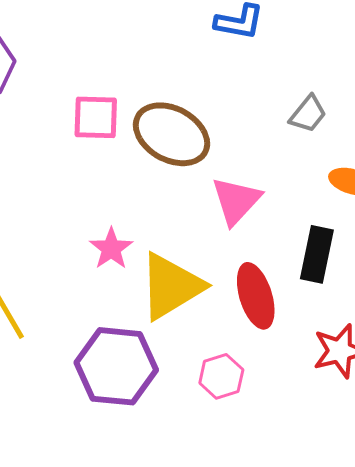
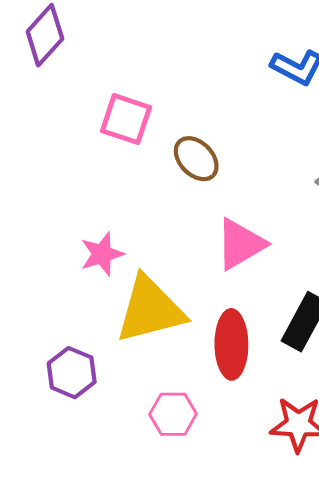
brown ellipse: (171, 134) -> (196, 159), size x0.6
purple hexagon: (116, 366) -> (72, 373), size x0.6

